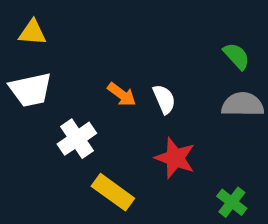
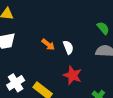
white cross: (77, 139) -> (16, 83), moved

